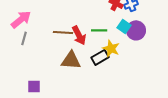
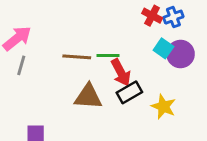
green line: (99, 30) -> (108, 55), moved
red arrow: (79, 35) -> (121, 72), moved
yellow star: (111, 48) -> (163, 107), moved

